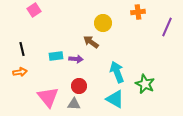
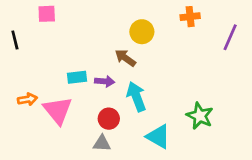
pink square: (34, 10) -> (47, 14), turned 32
black line: (22, 49) -> (15, 40), moved
cyan arrow: (117, 72) -> (136, 97), moved
pink triangle: (48, 97) -> (58, 110), moved

